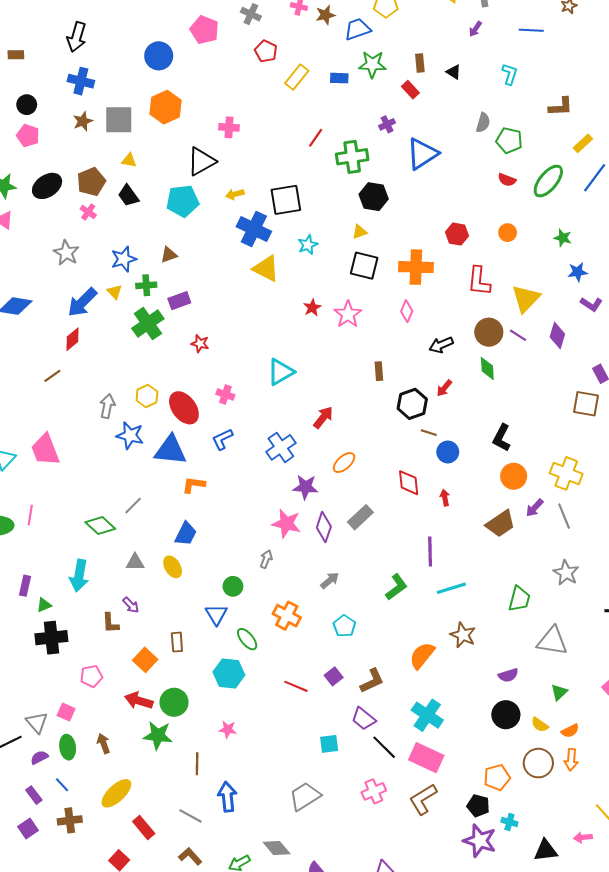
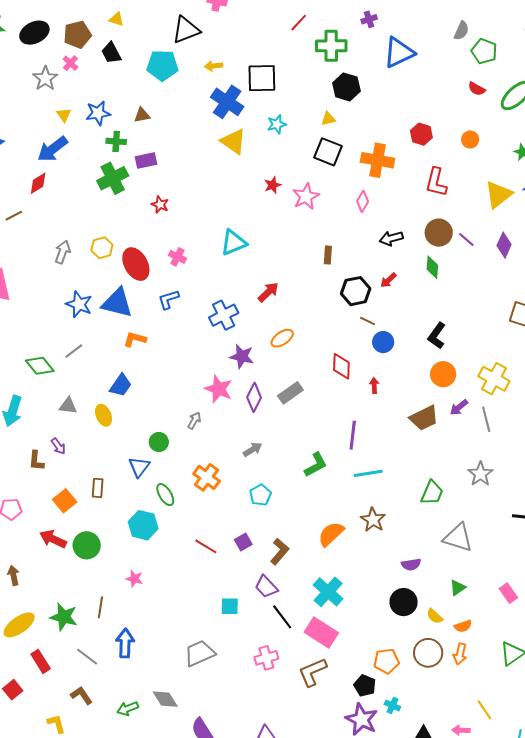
gray star: (66, 253) -> (45, 78), moved
yellow triangle: (115, 292) -> (64, 115), moved
yellow triangle: (526, 298) -> (498, 195), moved
blue star: (130, 435) -> (79, 304), moved
brown L-shape: (372, 681) -> (280, 551), turned -32
green star: (158, 735) -> (64, 617), moved

